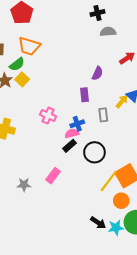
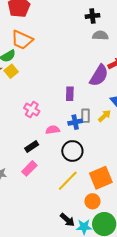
purple semicircle: (97, 73) -> (99, 75), moved, size x1.6
yellow arrow: (122, 101) -> (105, 116), moved
blue cross: (77, 124) -> (75, 122), moved
black rectangle: (69, 146) -> (32, 147), moved
yellow line: (109, 181) -> (68, 181), moved

